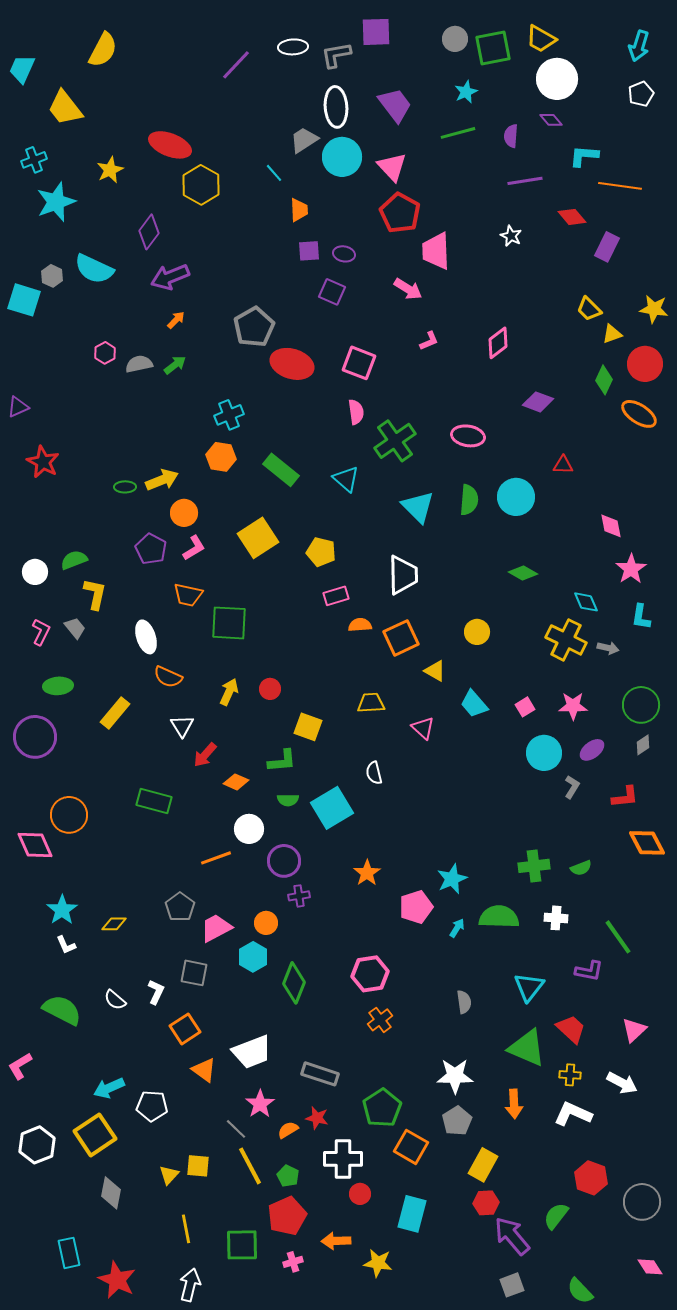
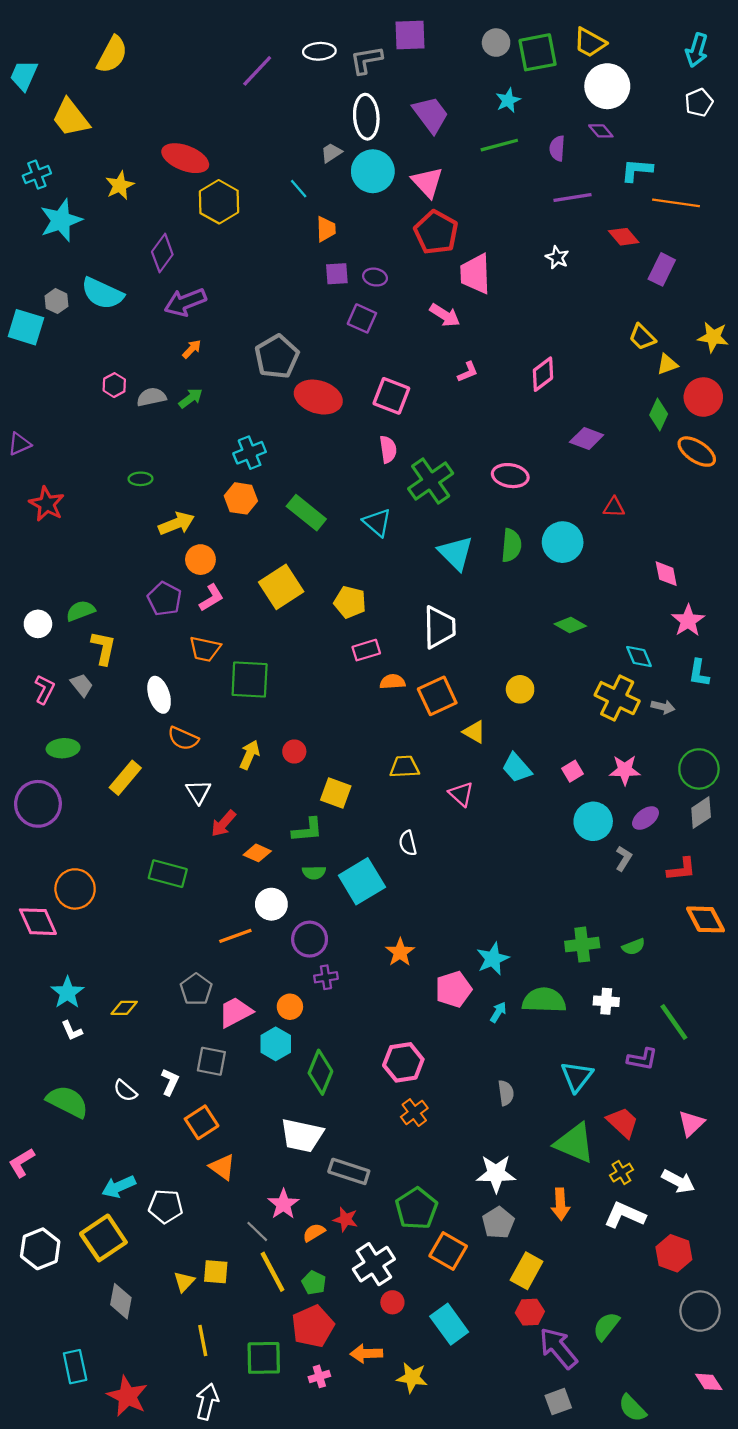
gray trapezoid: (304, 140) -> (331, 153), size x0.7
green ellipse: (125, 487) -> (140, 479), moved
gray diamond: (643, 745) -> (701, 813), size x1.4
white trapezoid: (252, 1052) -> (302, 1135), moved, turned 33
yellow cross: (570, 1075) -> (621, 1173), turned -35
white cross: (343, 1159) -> (374, 1264), turned -33
red hexagon: (591, 1178) -> (674, 1253), moved
cyan rectangle: (412, 1214) -> (449, 1324), turned -51

